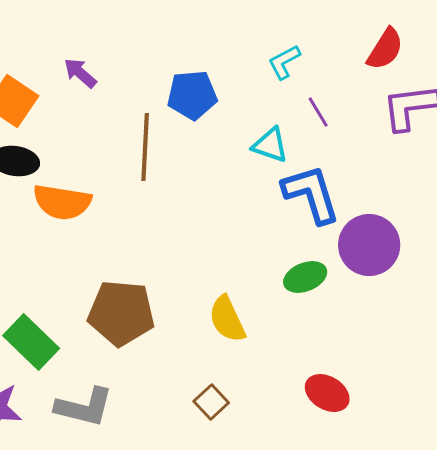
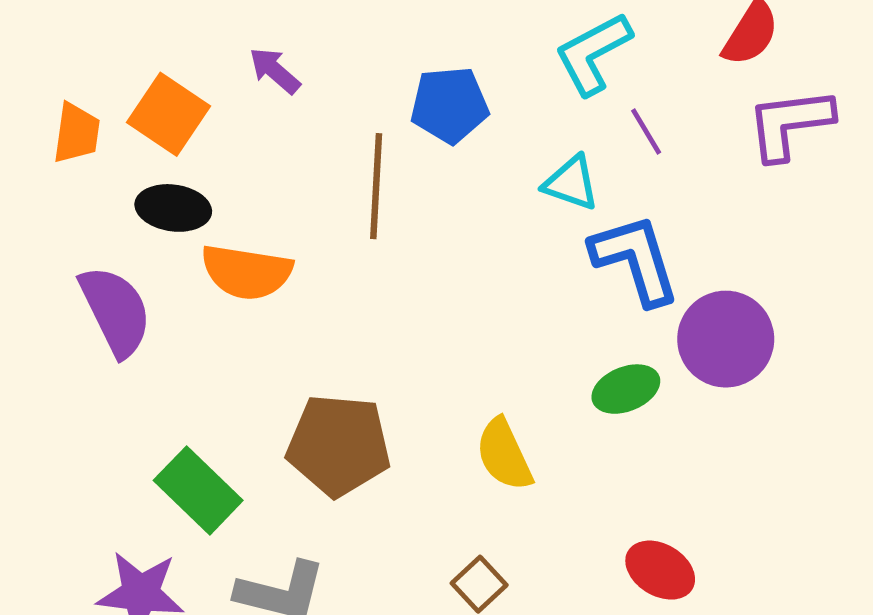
cyan L-shape: (284, 62) -> (593, 53), size x1.5

